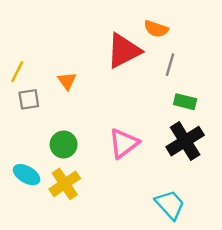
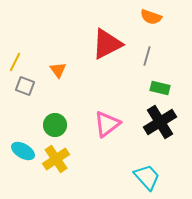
orange semicircle: (156, 29) -> (151, 17), moved
gray square: (29, 99) -> (25, 86), turned 30

